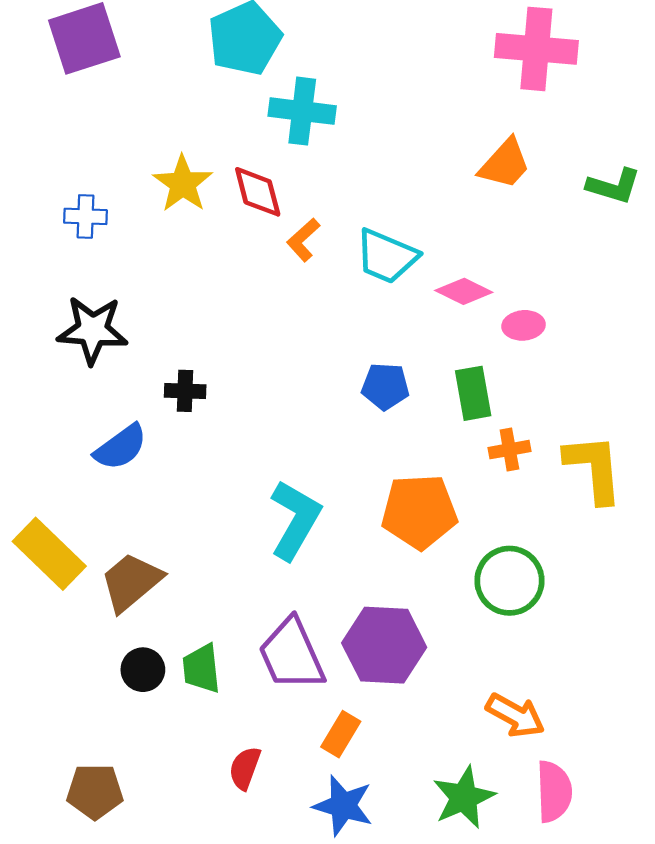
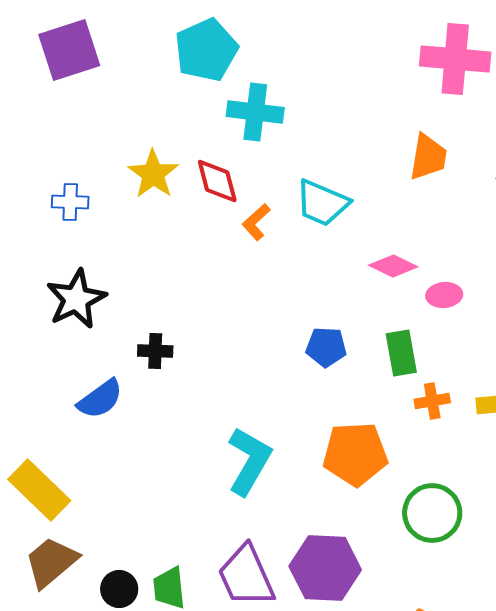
orange trapezoid: (505, 164) -> (428, 157), turned -33
cyan trapezoid: (386, 256) -> (322, 203), moved
black star: (93, 330) -> (76, 299), turned -30
brown trapezoid: (131, 582) -> (51, 562), moved

